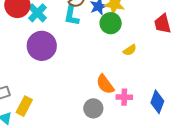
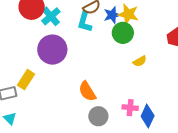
orange semicircle: (105, 84) -> (87, 91), moved
blue diamond: (157, 102) -> (148, 116), moved
yellow rectangle: (24, 106) -> (26, 80), moved

